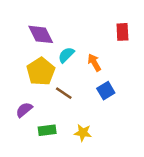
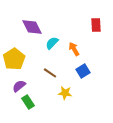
yellow pentagon: (41, 71) -> (14, 59), moved
green rectangle: (47, 130) -> (28, 102), moved, turned 64
yellow star: (83, 133) -> (65, 93), moved

